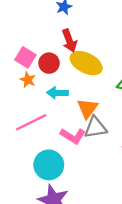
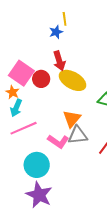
pink square: (25, 57) -> (21, 73), size x1.4
orange star: (28, 80) -> (12, 92), moved
cyan arrow: (57, 93) -> (16, 108), moved, turned -72

